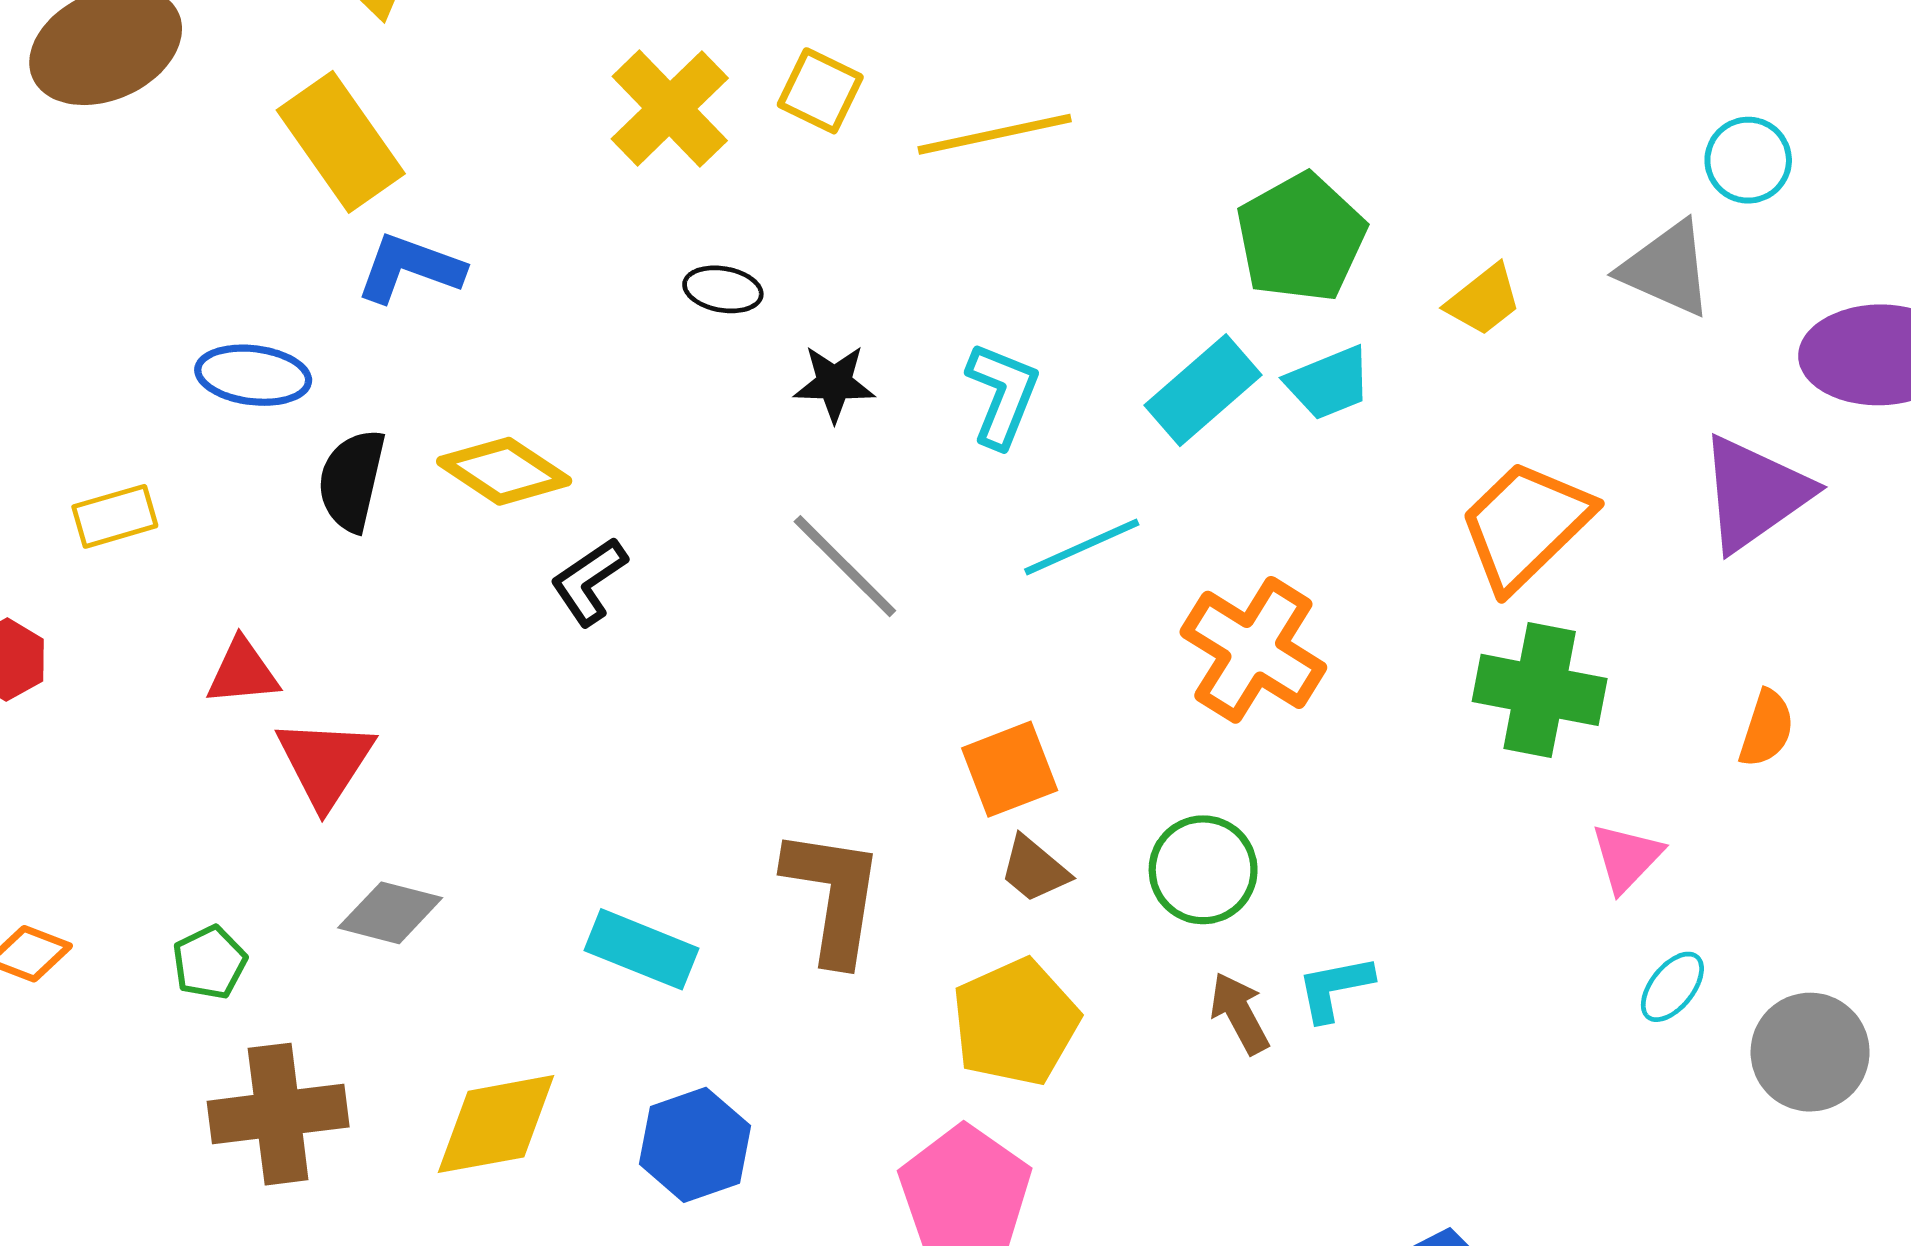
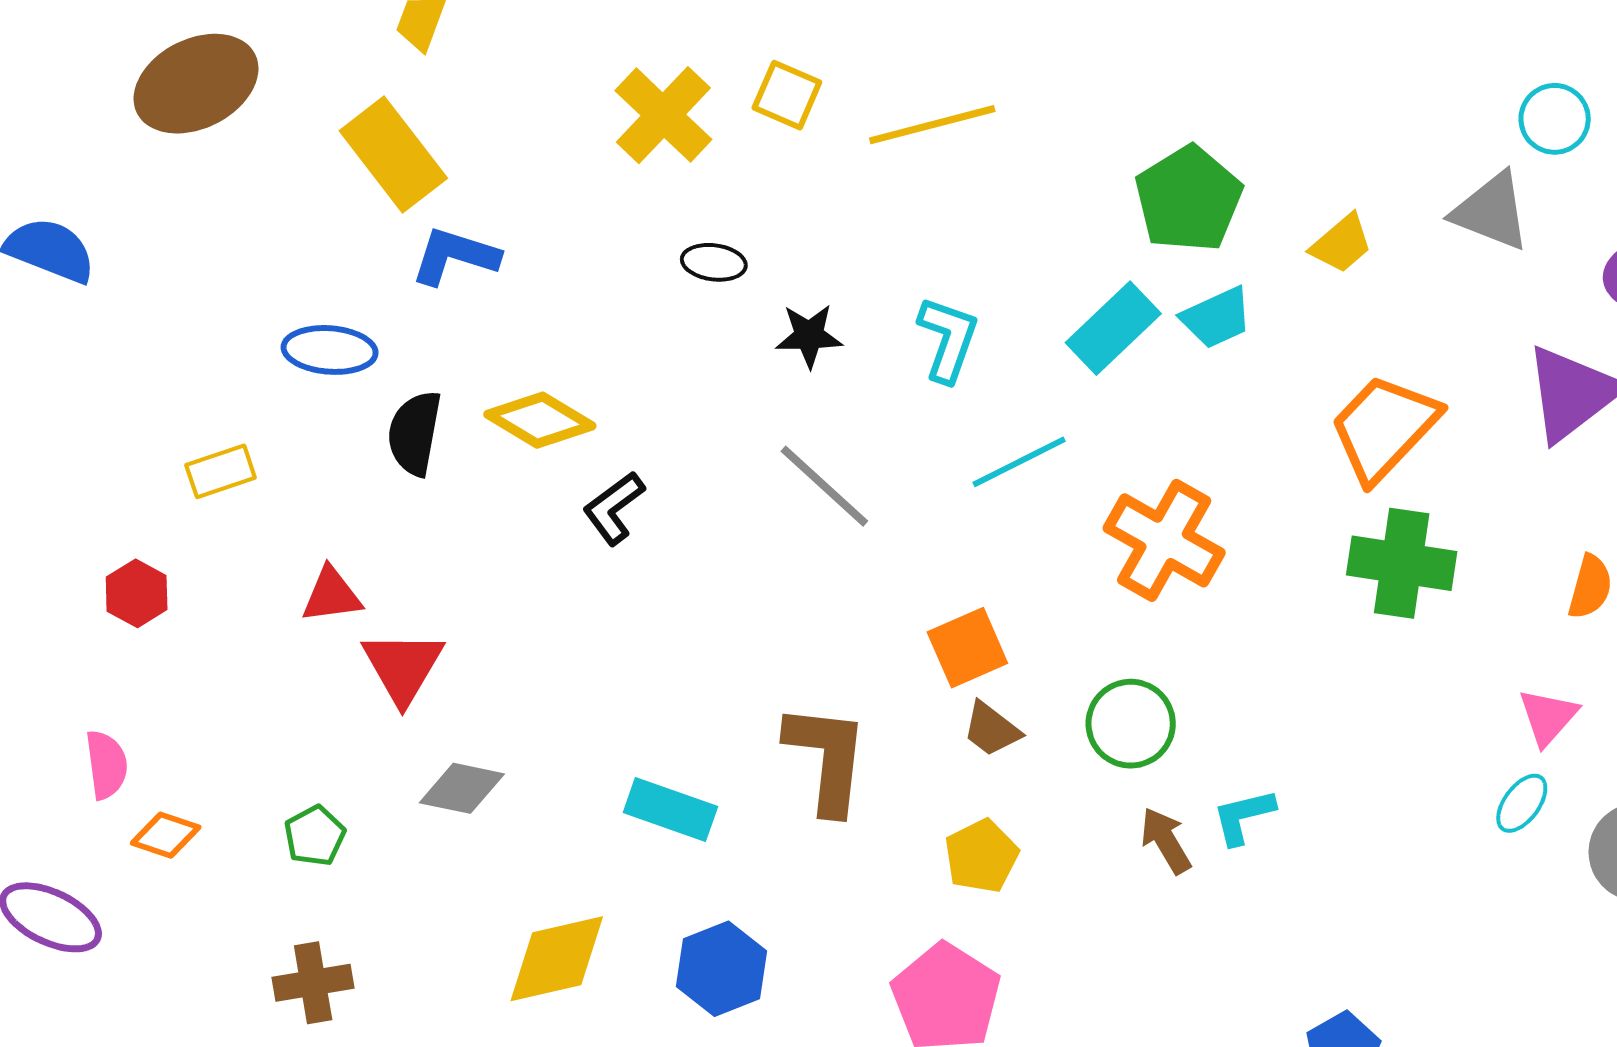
pink triangle: (1627, 857) -> (1548, 717), moved
yellow pentagon: (1015, 1022) -> (981, 856), size x0.7
brown cross: (278, 1114) -> (313, 983), moved, size x0.7

